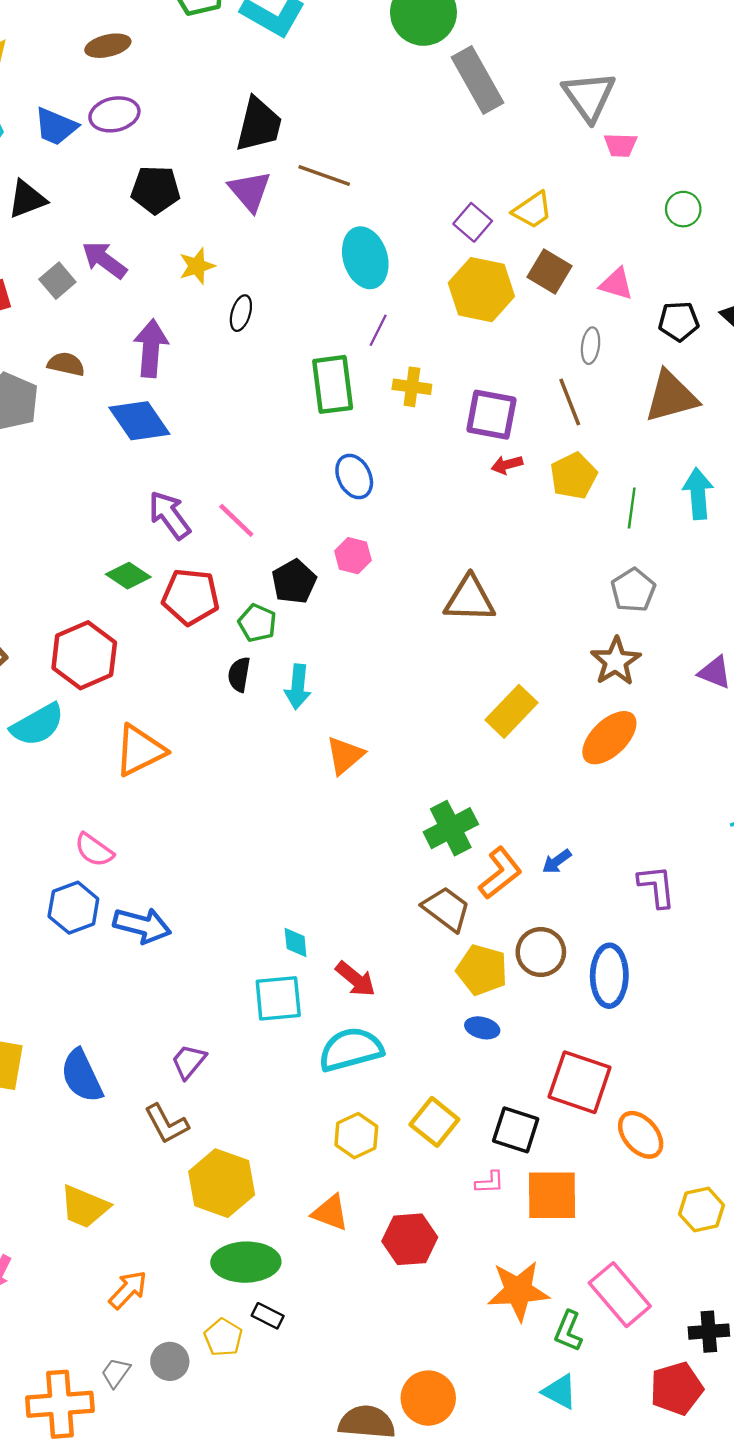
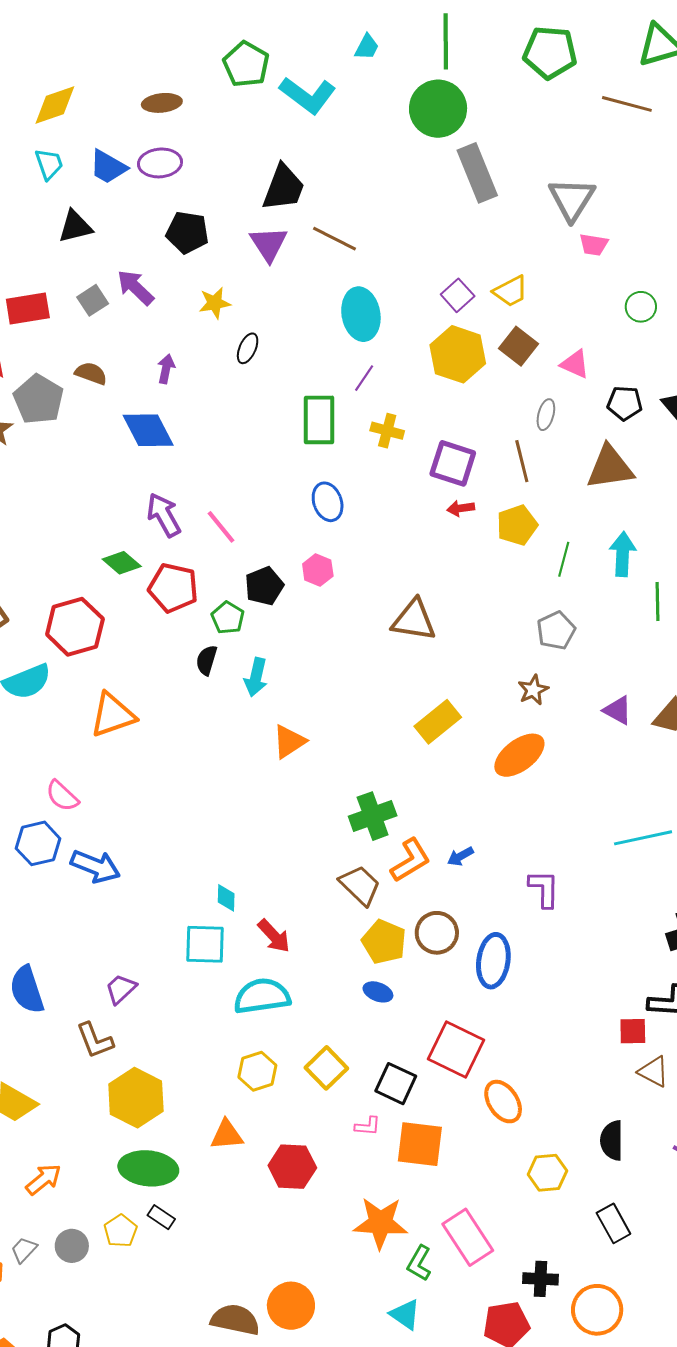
purple arrow: (151, 348) -> (166, 369), size x0.6
brown star: (616, 661) -> (533, 690), size x0.7
orange triangle: (330, 1213) -> (227, 1135), turned -33

